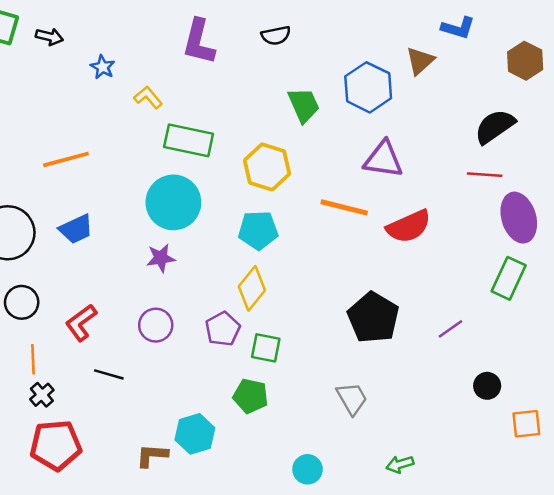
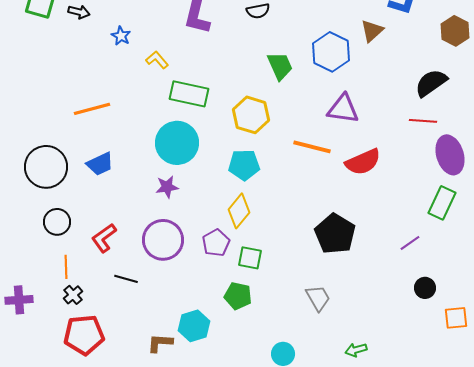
purple circle: (156, 325) -> (163, 240), size x1.5
purple line: (450, 329) -> (410, 243), moved

